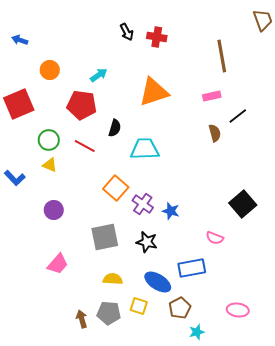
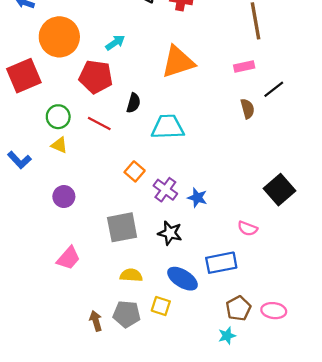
orange circle: (50, 70) -> (59, 37), size x1.8
orange square: (116, 188) -> (135, 171), size x0.7
brown pentagon: (180, 308) -> (238, 308), moved

